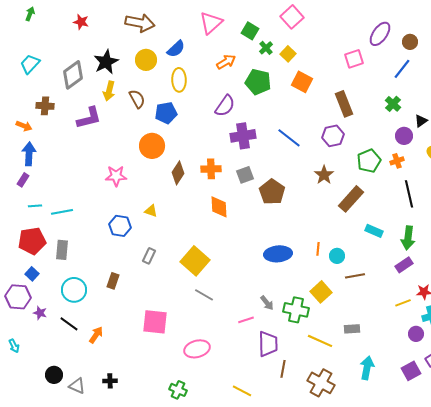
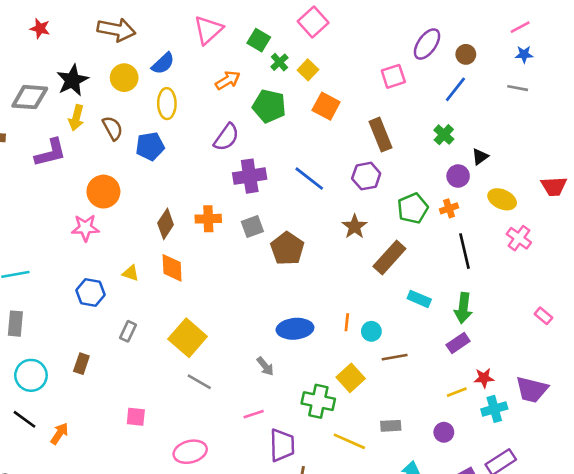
gray diamond: (73, 75) -> (30, 97), turned 40
orange circle: (152, 146) -> (103, 192), moved
orange diamond: (219, 207) -> (172, 268), moved
gray arrow: (267, 303) -> (265, 366), moved
pink square: (155, 322) -> (136, 417), size x0.6
purple circle: (416, 334) -> (444, 432), moved

